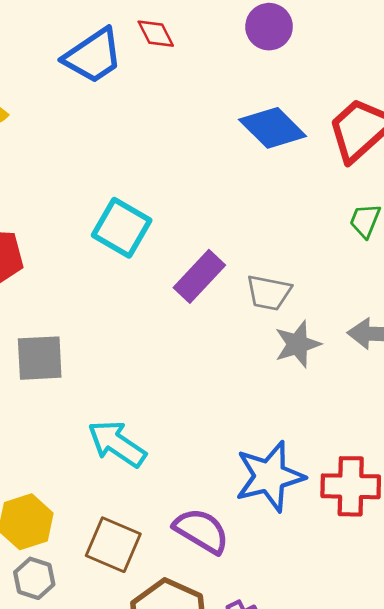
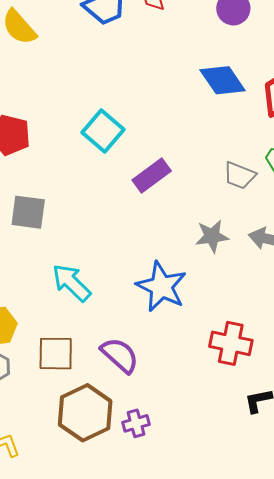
gray trapezoid: (269, 293) -> (240, 175), moved
blue star: (270, 476) -> (161, 287), moved, turned 30
brown square: (113, 545) -> (56, 354), turned -33

